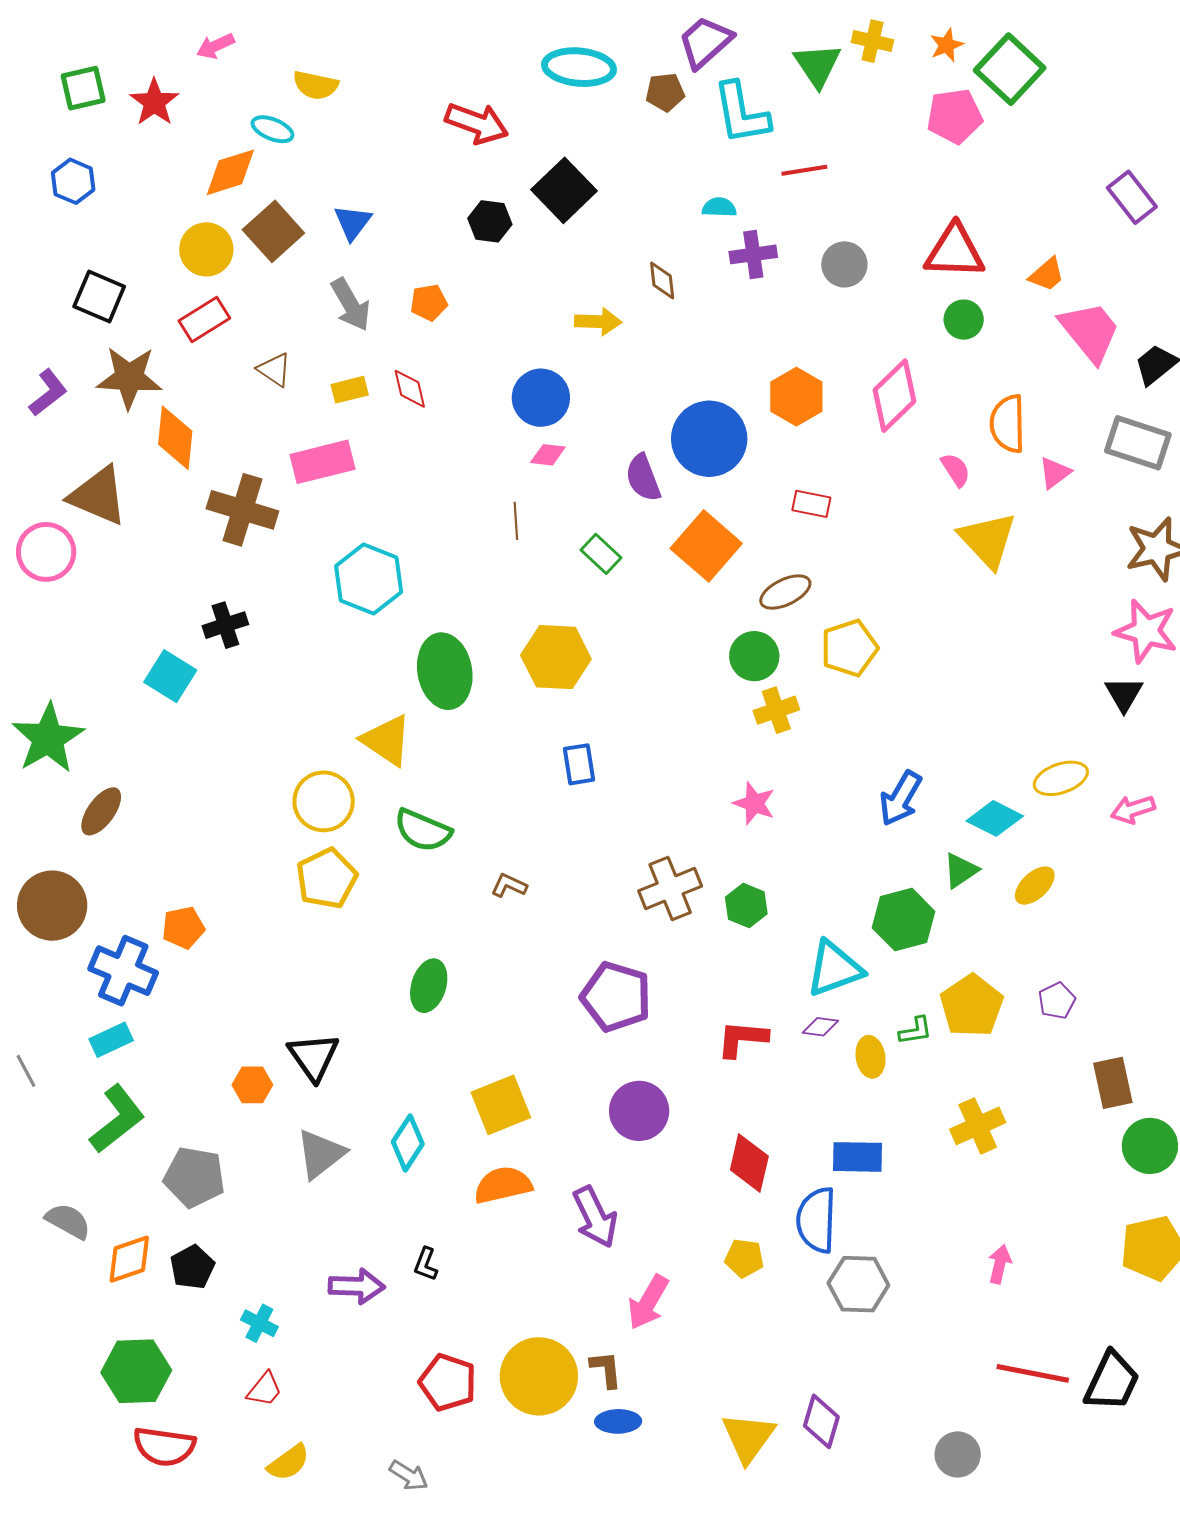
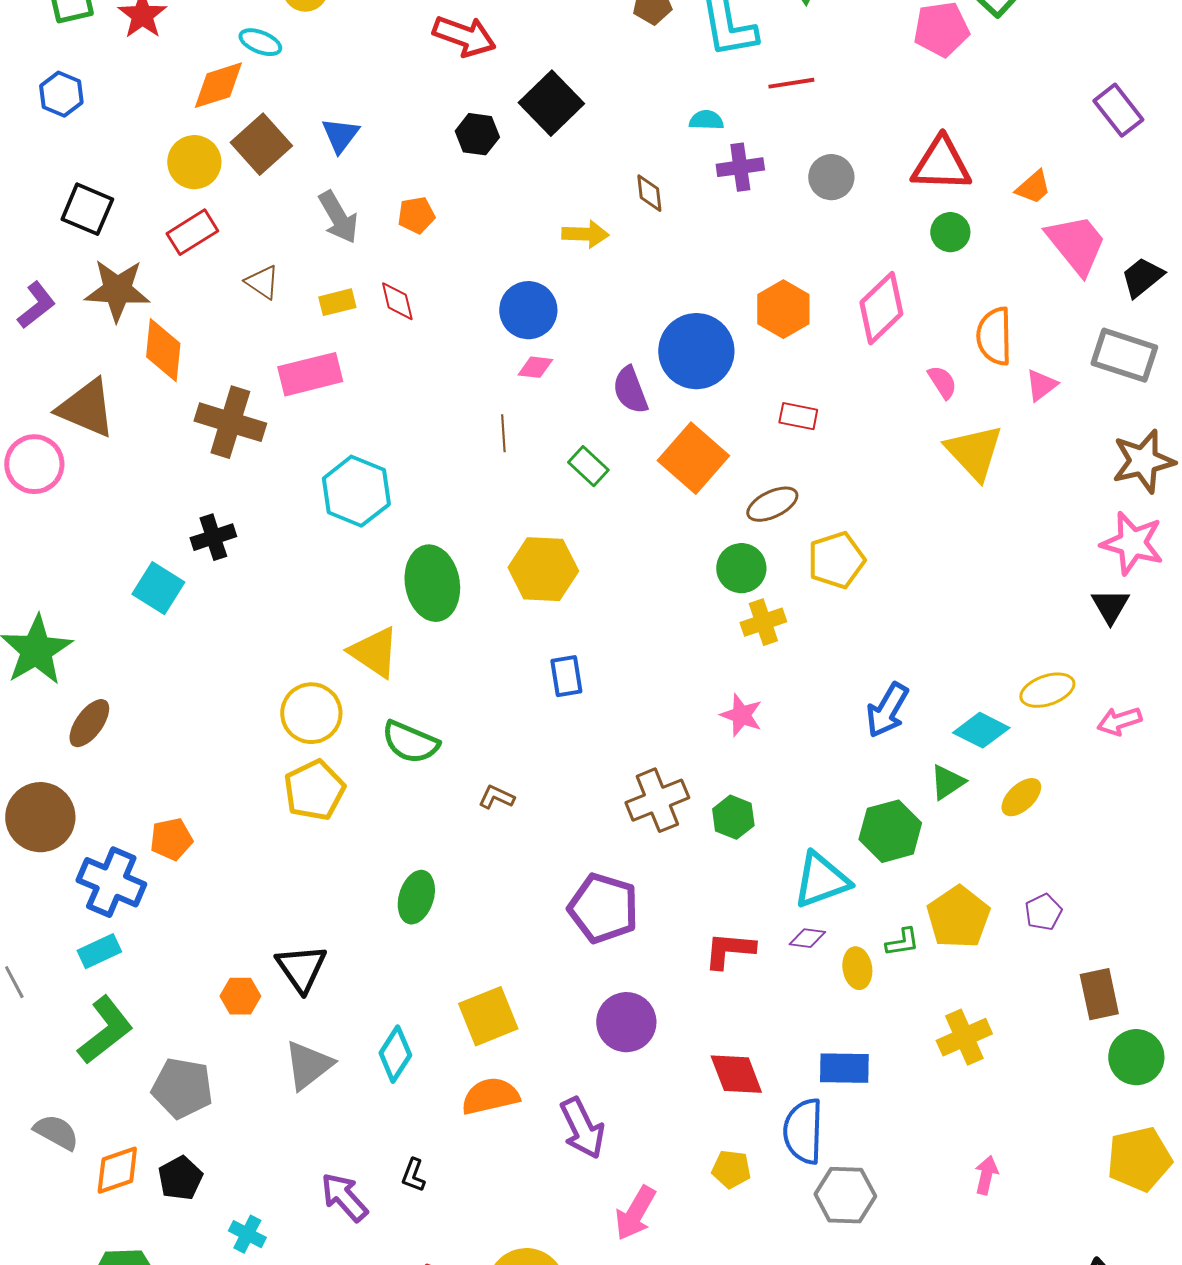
red diamond: (749, 1163) -> (736, 1074), turned -34
purple arrow: (357, 1286) -> (344, 1197), turned -134

